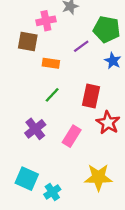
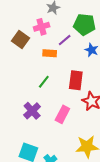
pink cross: (46, 21) -> (42, 27), moved
brown square: (28, 41) -> (20, 40), turned 30
orange rectangle: (51, 63) -> (50, 53), moved

